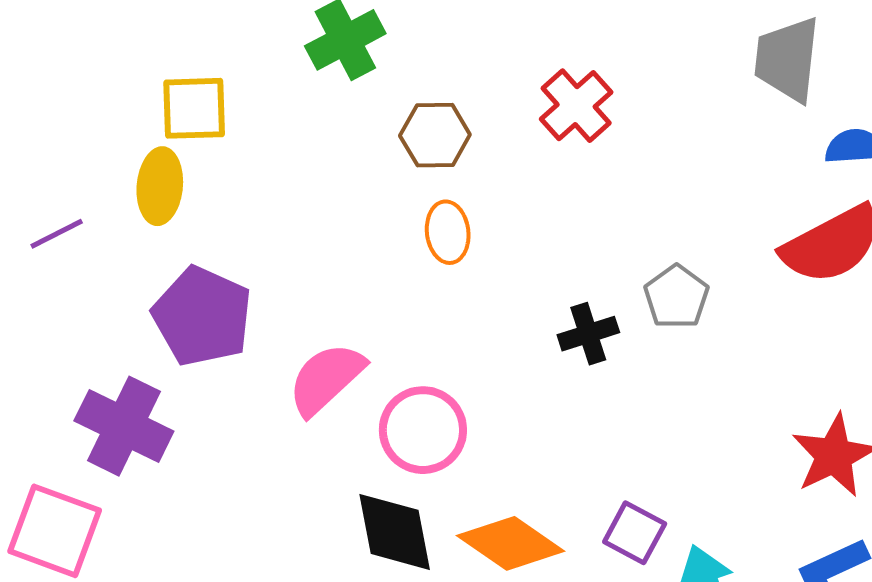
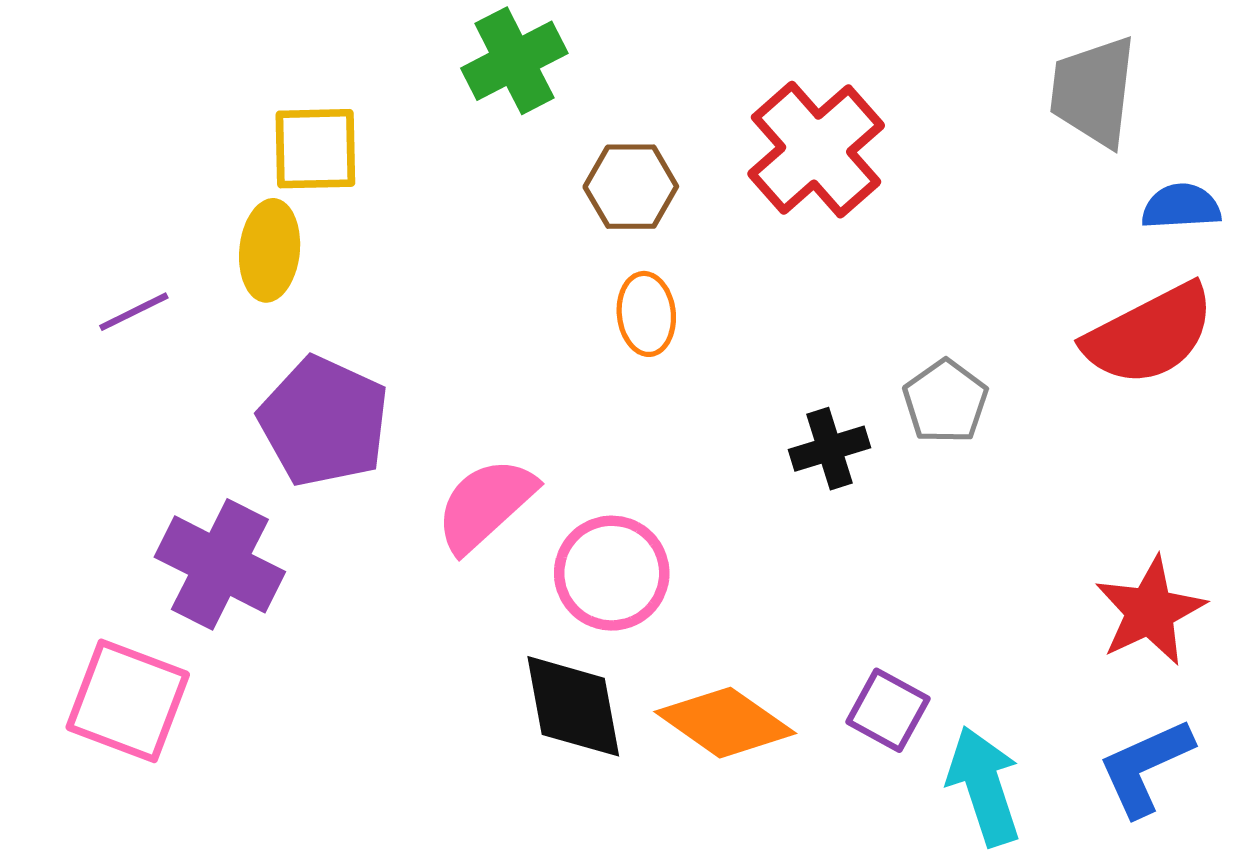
red cross: (576, 106) -> (816, 150), size x1.4

